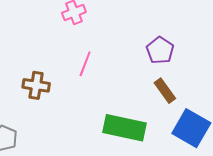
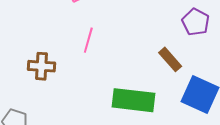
purple pentagon: (160, 50) -> (196, 22), moved

